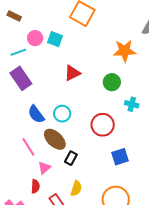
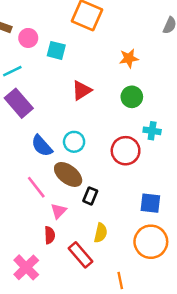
pink circle: (35, 38) -> (28, 38), moved
orange star: (125, 51) -> (129, 58), moved, size x0.7
cyan cross: (132, 104) -> (152, 131), moved
blue square: (120, 157) -> (150, 203), moved, turned 30

